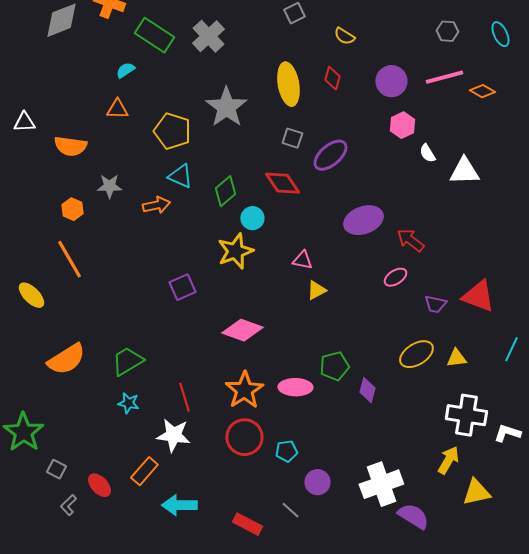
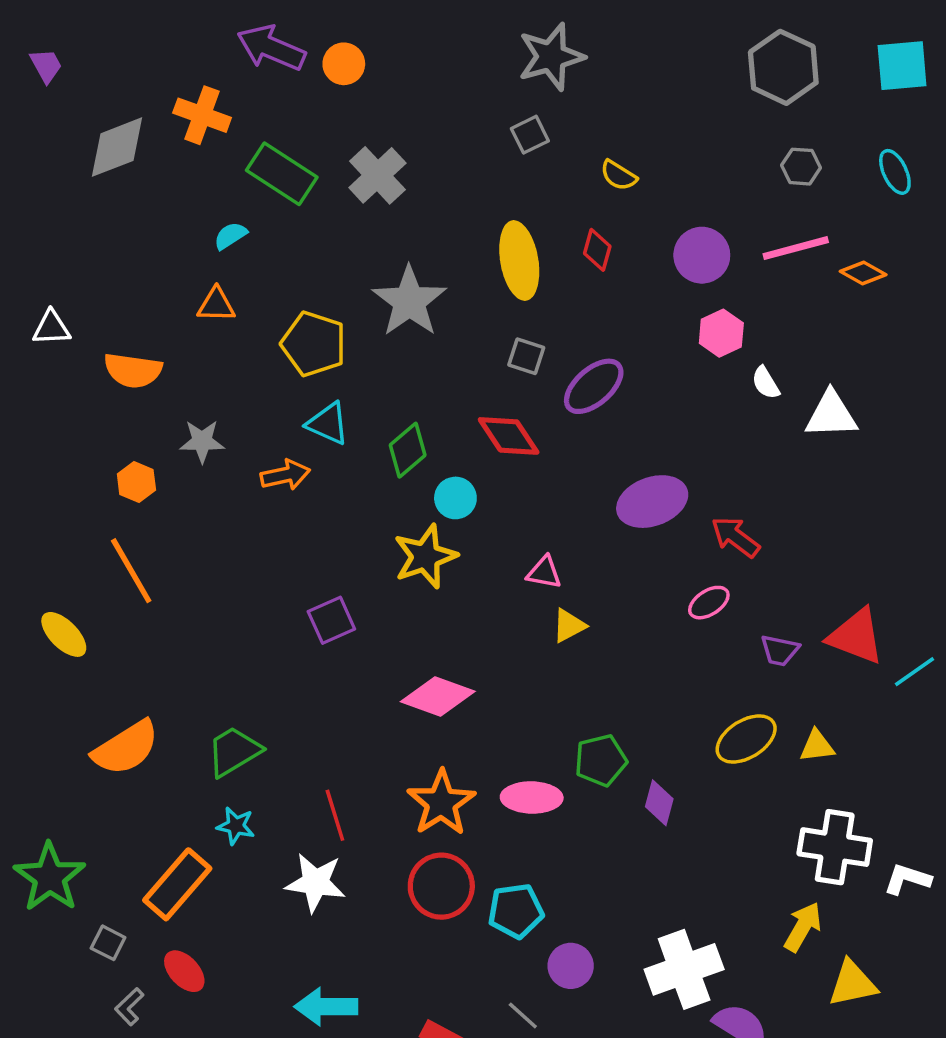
cyan line: (511, 349) -> (914, 672), moved, turned 30
cyan pentagon: (286, 451) -> (516, 911), size x1.4
orange rectangle: (144, 471) -> (177, 884), moved, size x1.4

